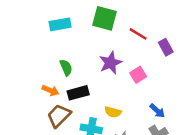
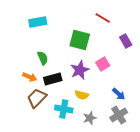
green square: (104, 18) -> (80, 40), moved
red line: (138, 34) -> (103, 18), moved
purple star: (110, 63) -> (80, 70), moved

